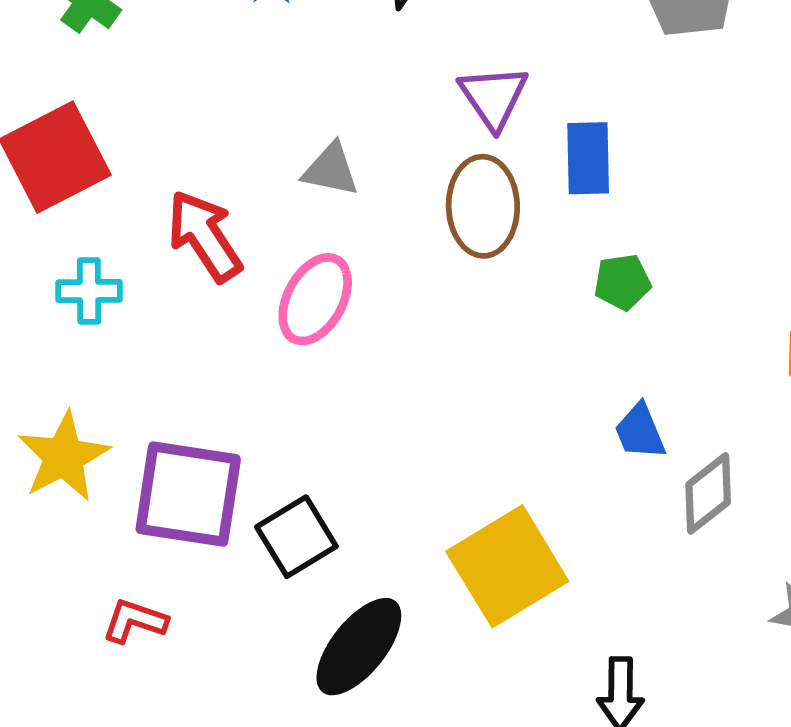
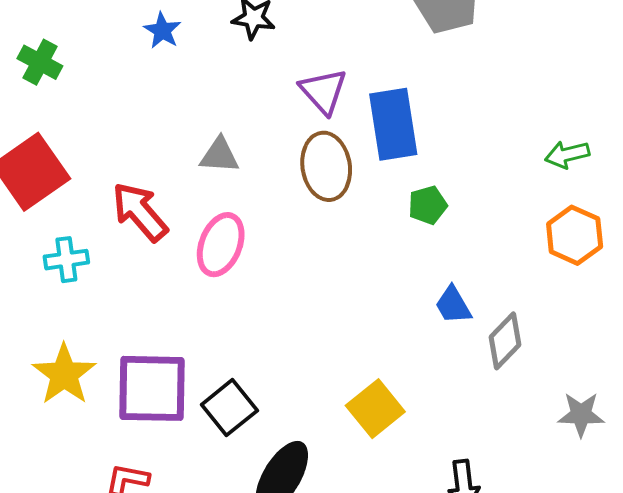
blue rectangle: (588, 158) -> (393, 124), size x1.4
yellow square: (507, 566) -> (375, 409), size x0.7

